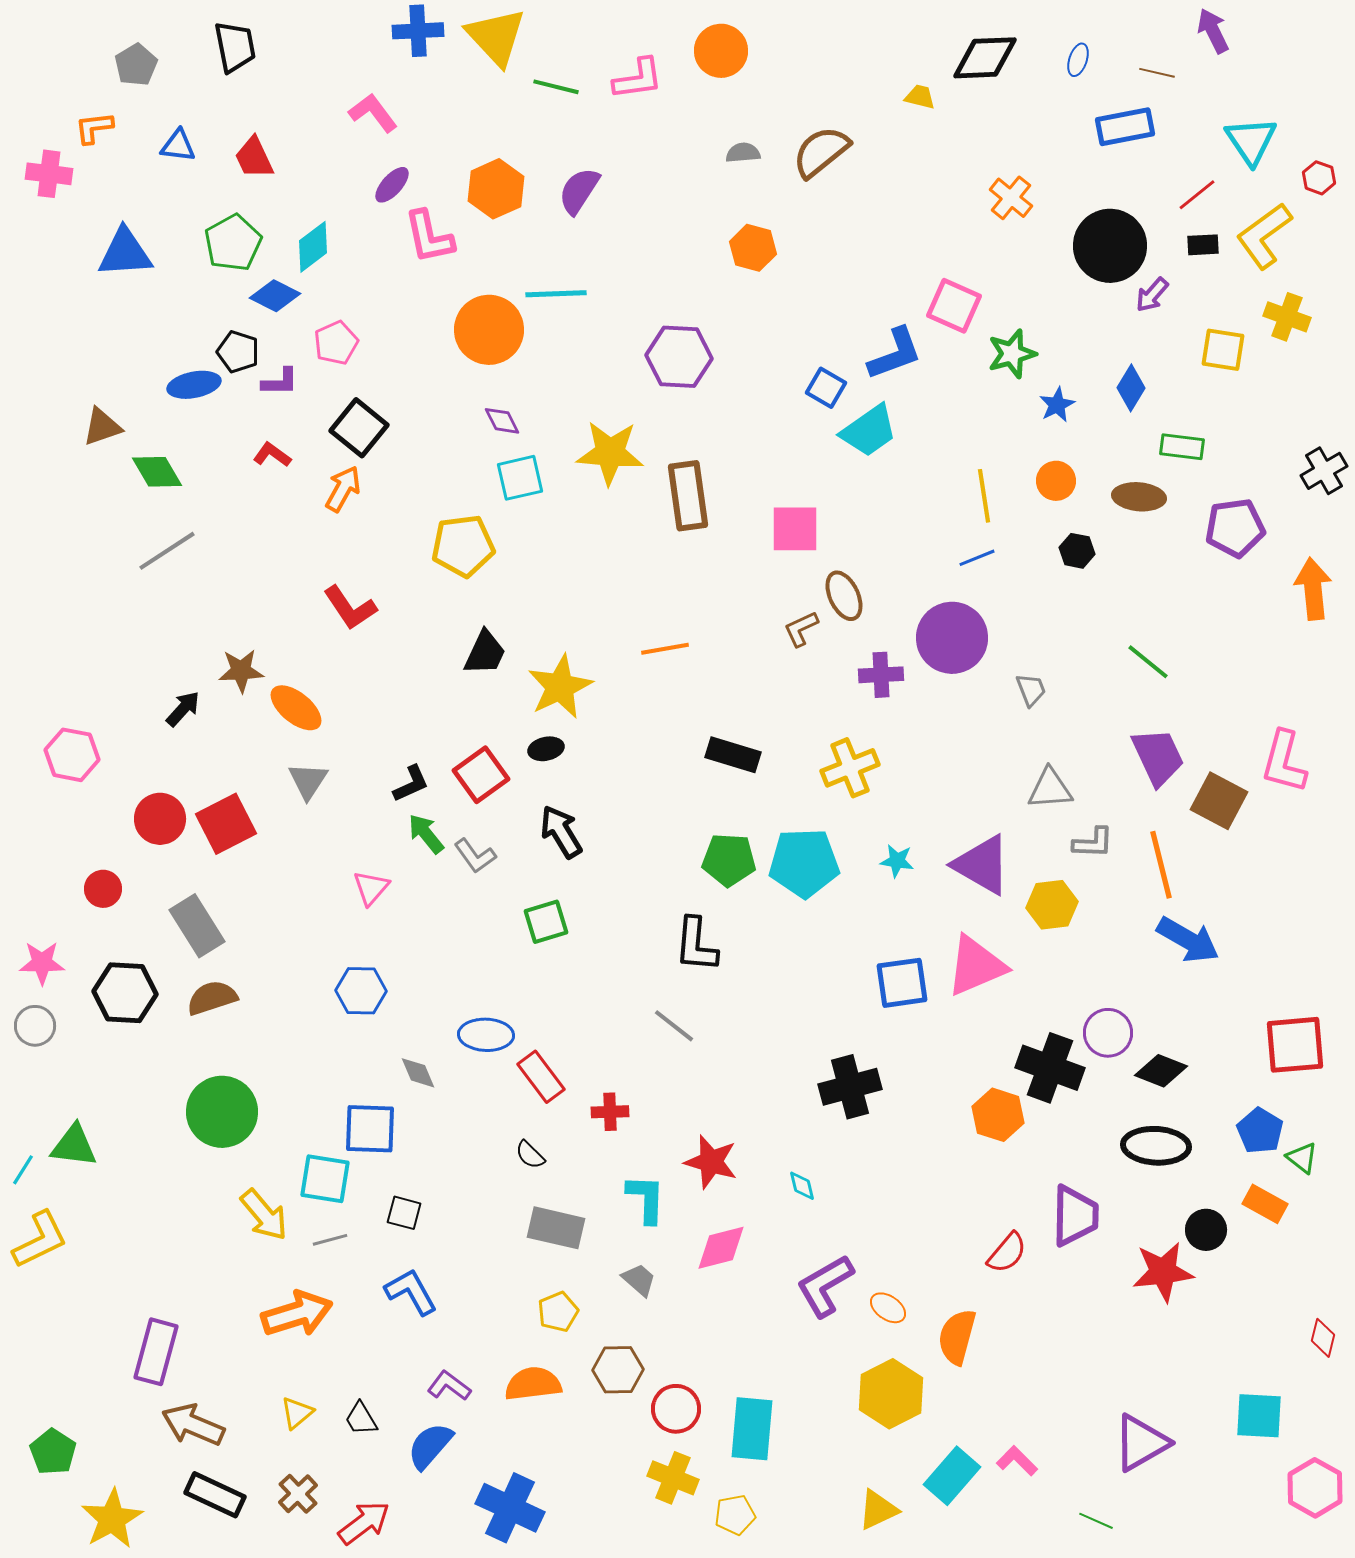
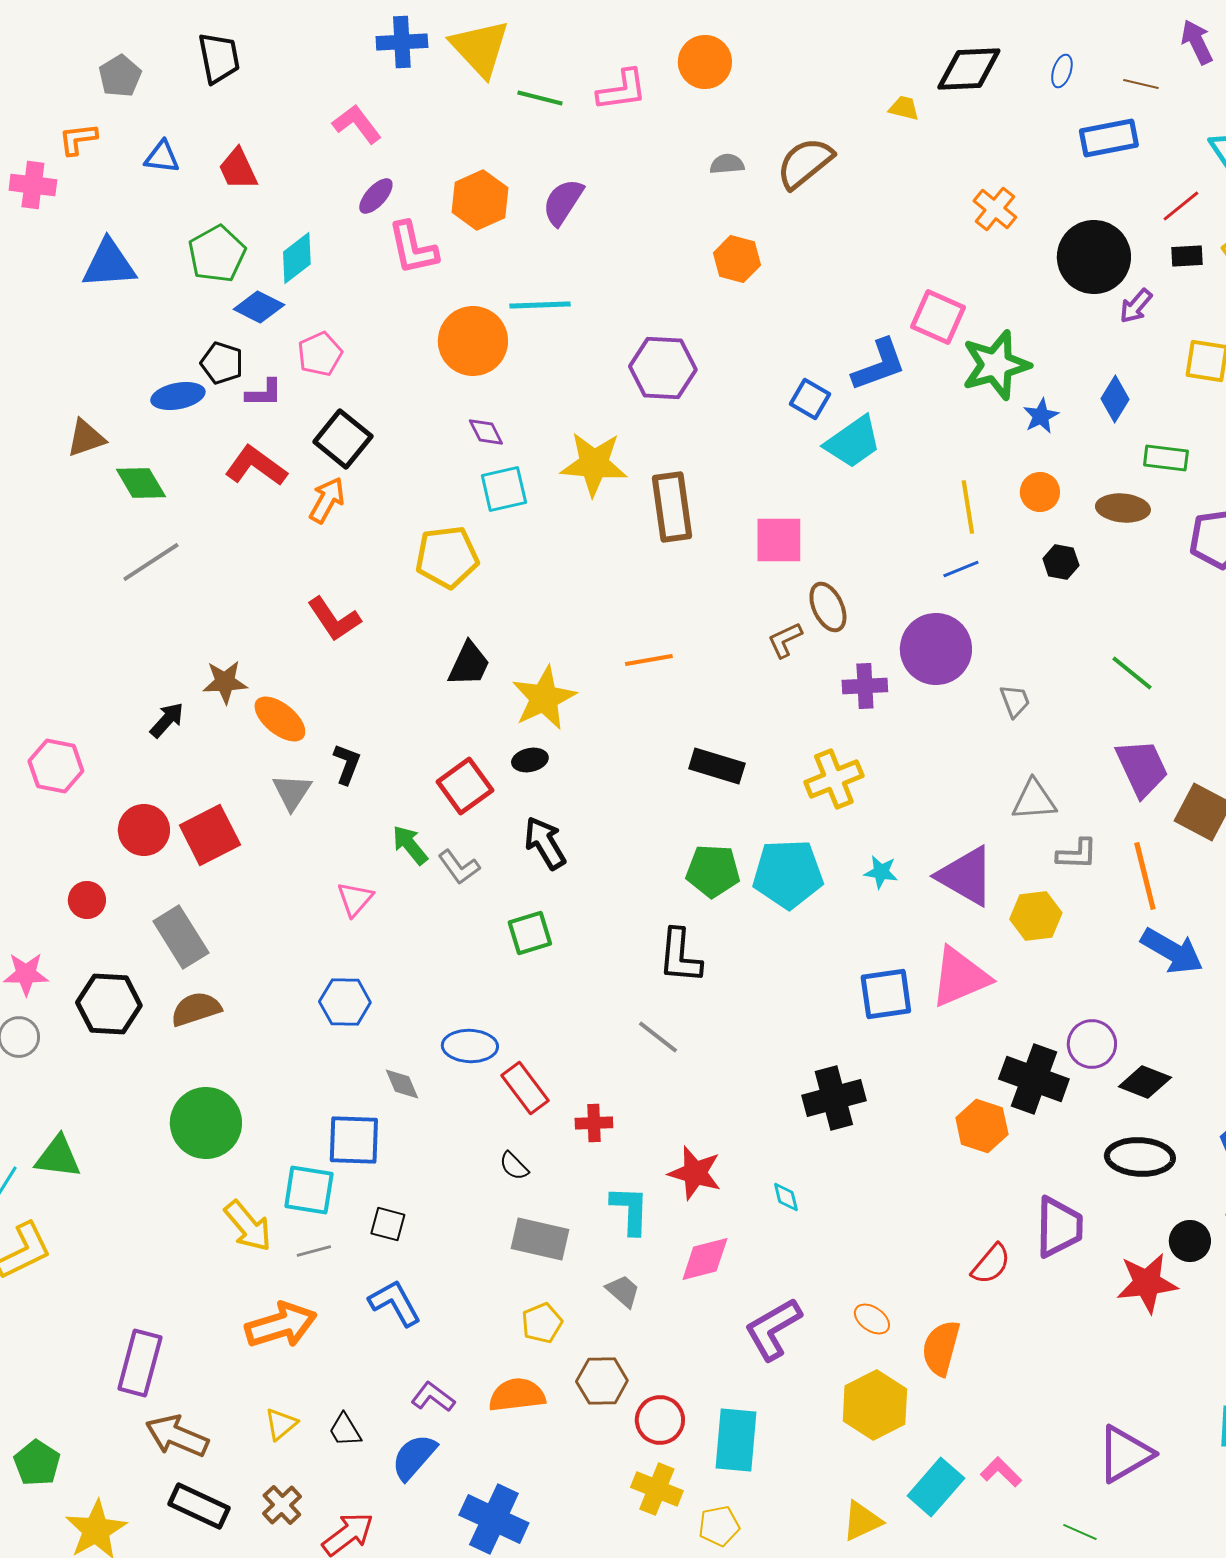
green star: (1012, 354) -> (996, 365), size x1.4
red L-shape: (272, 455) -> (256, 466), size x1.6
black L-shape: (411, 784) -> (347, 764), moved, turned -45
purple L-shape: (825, 1286) -> (773, 1329), moved

